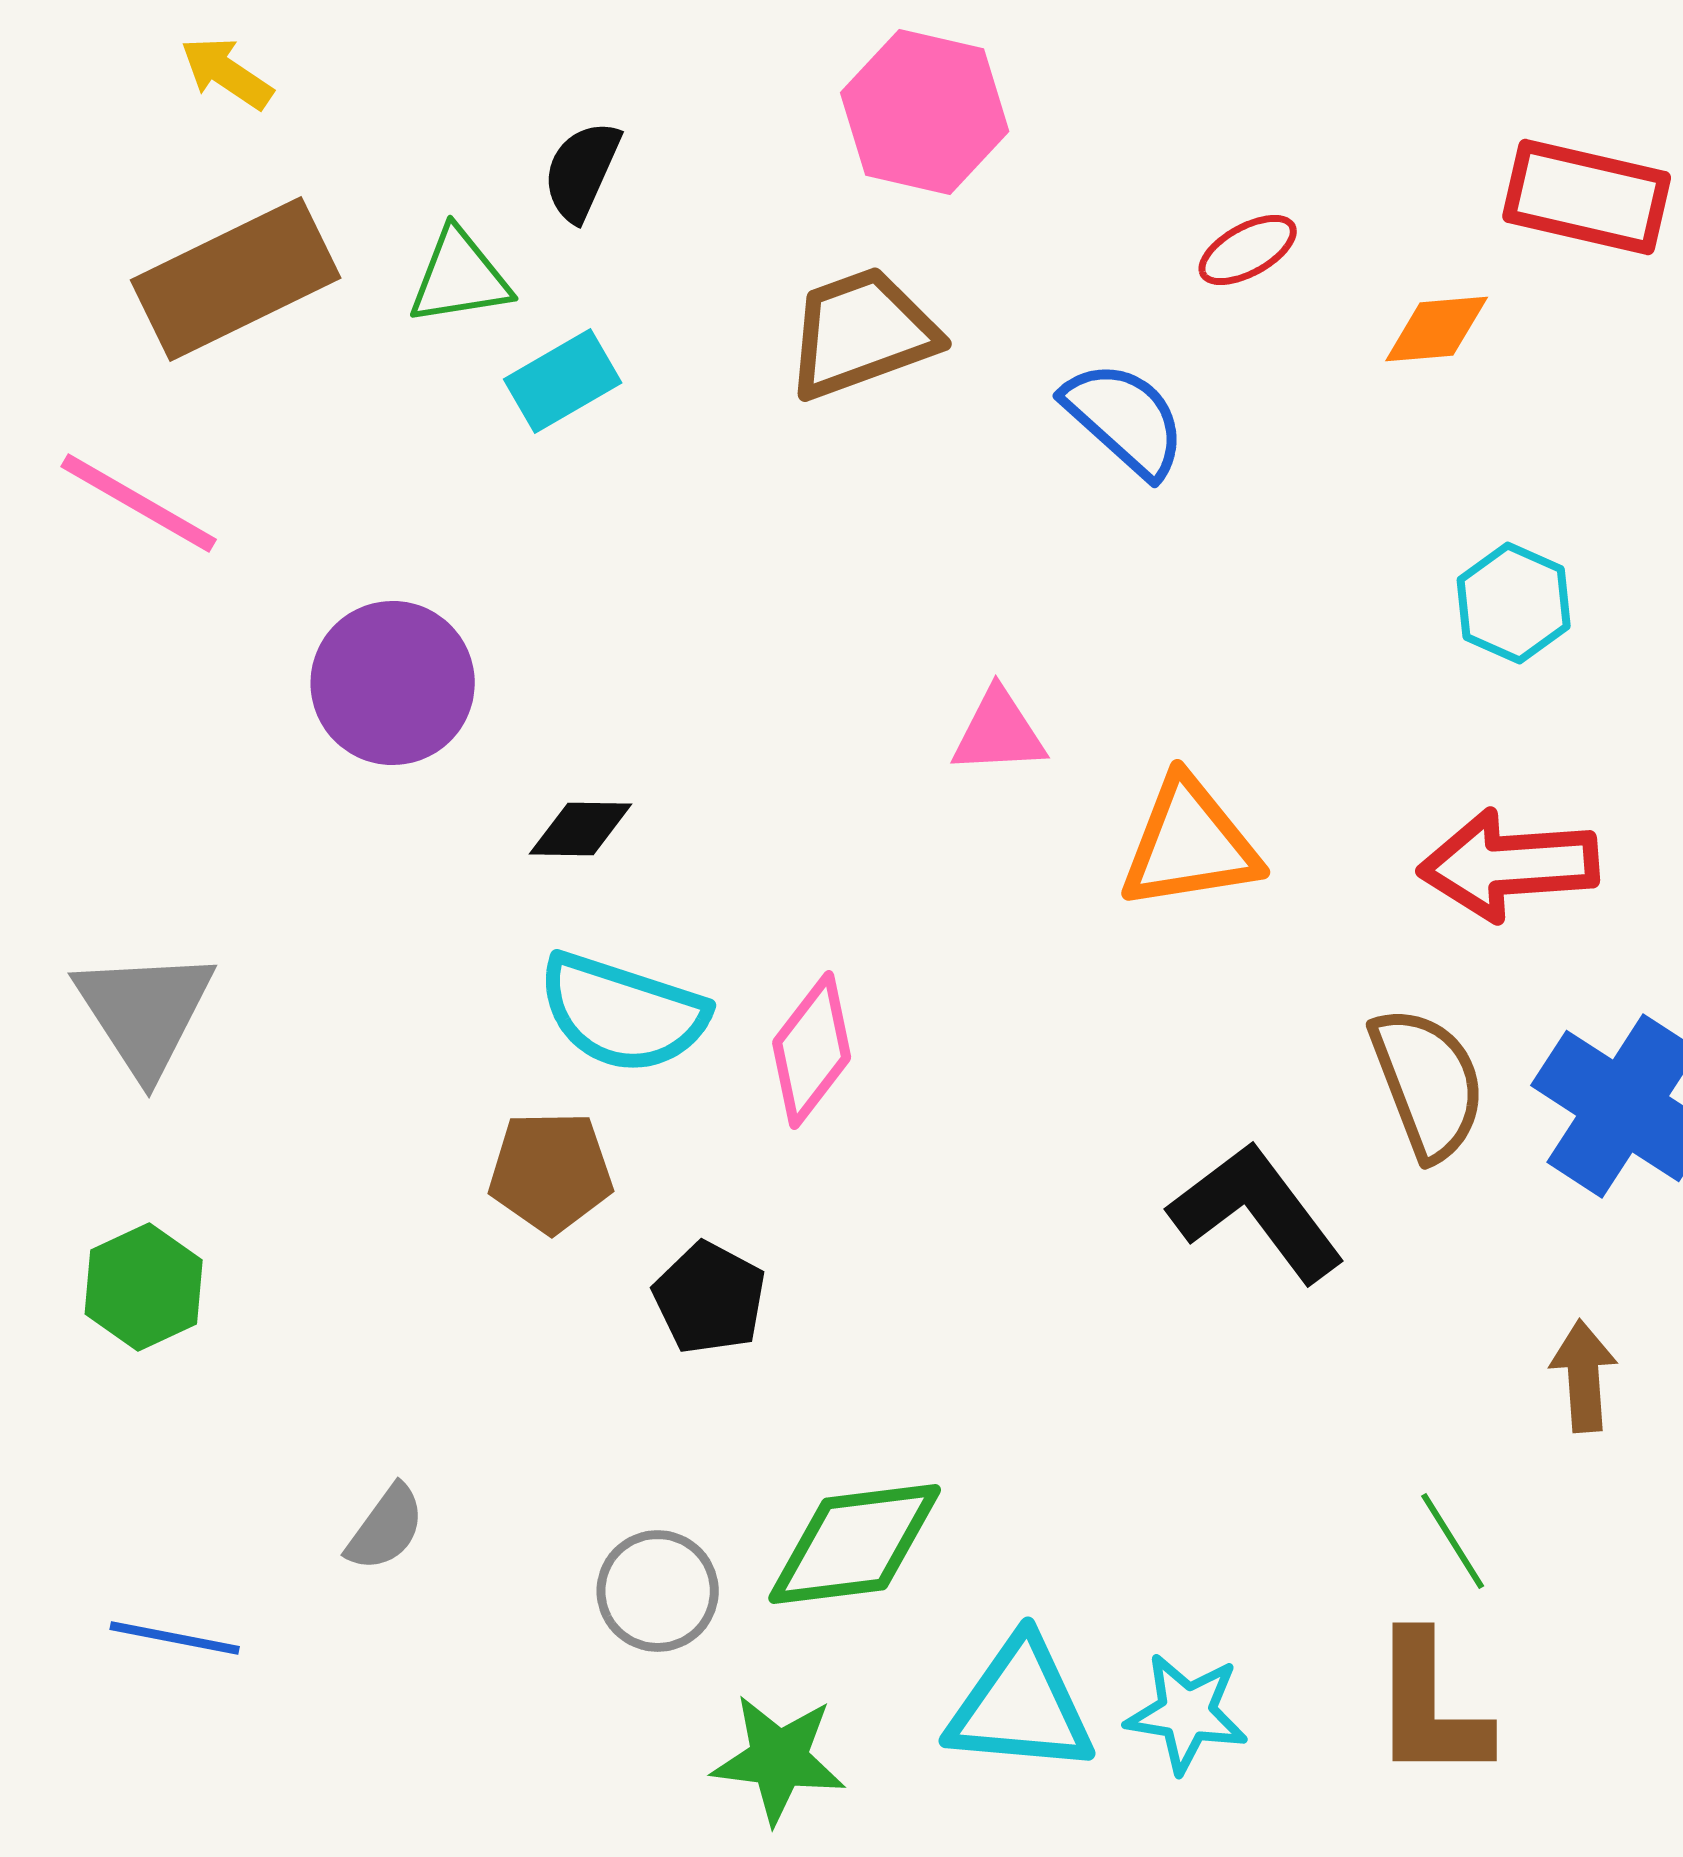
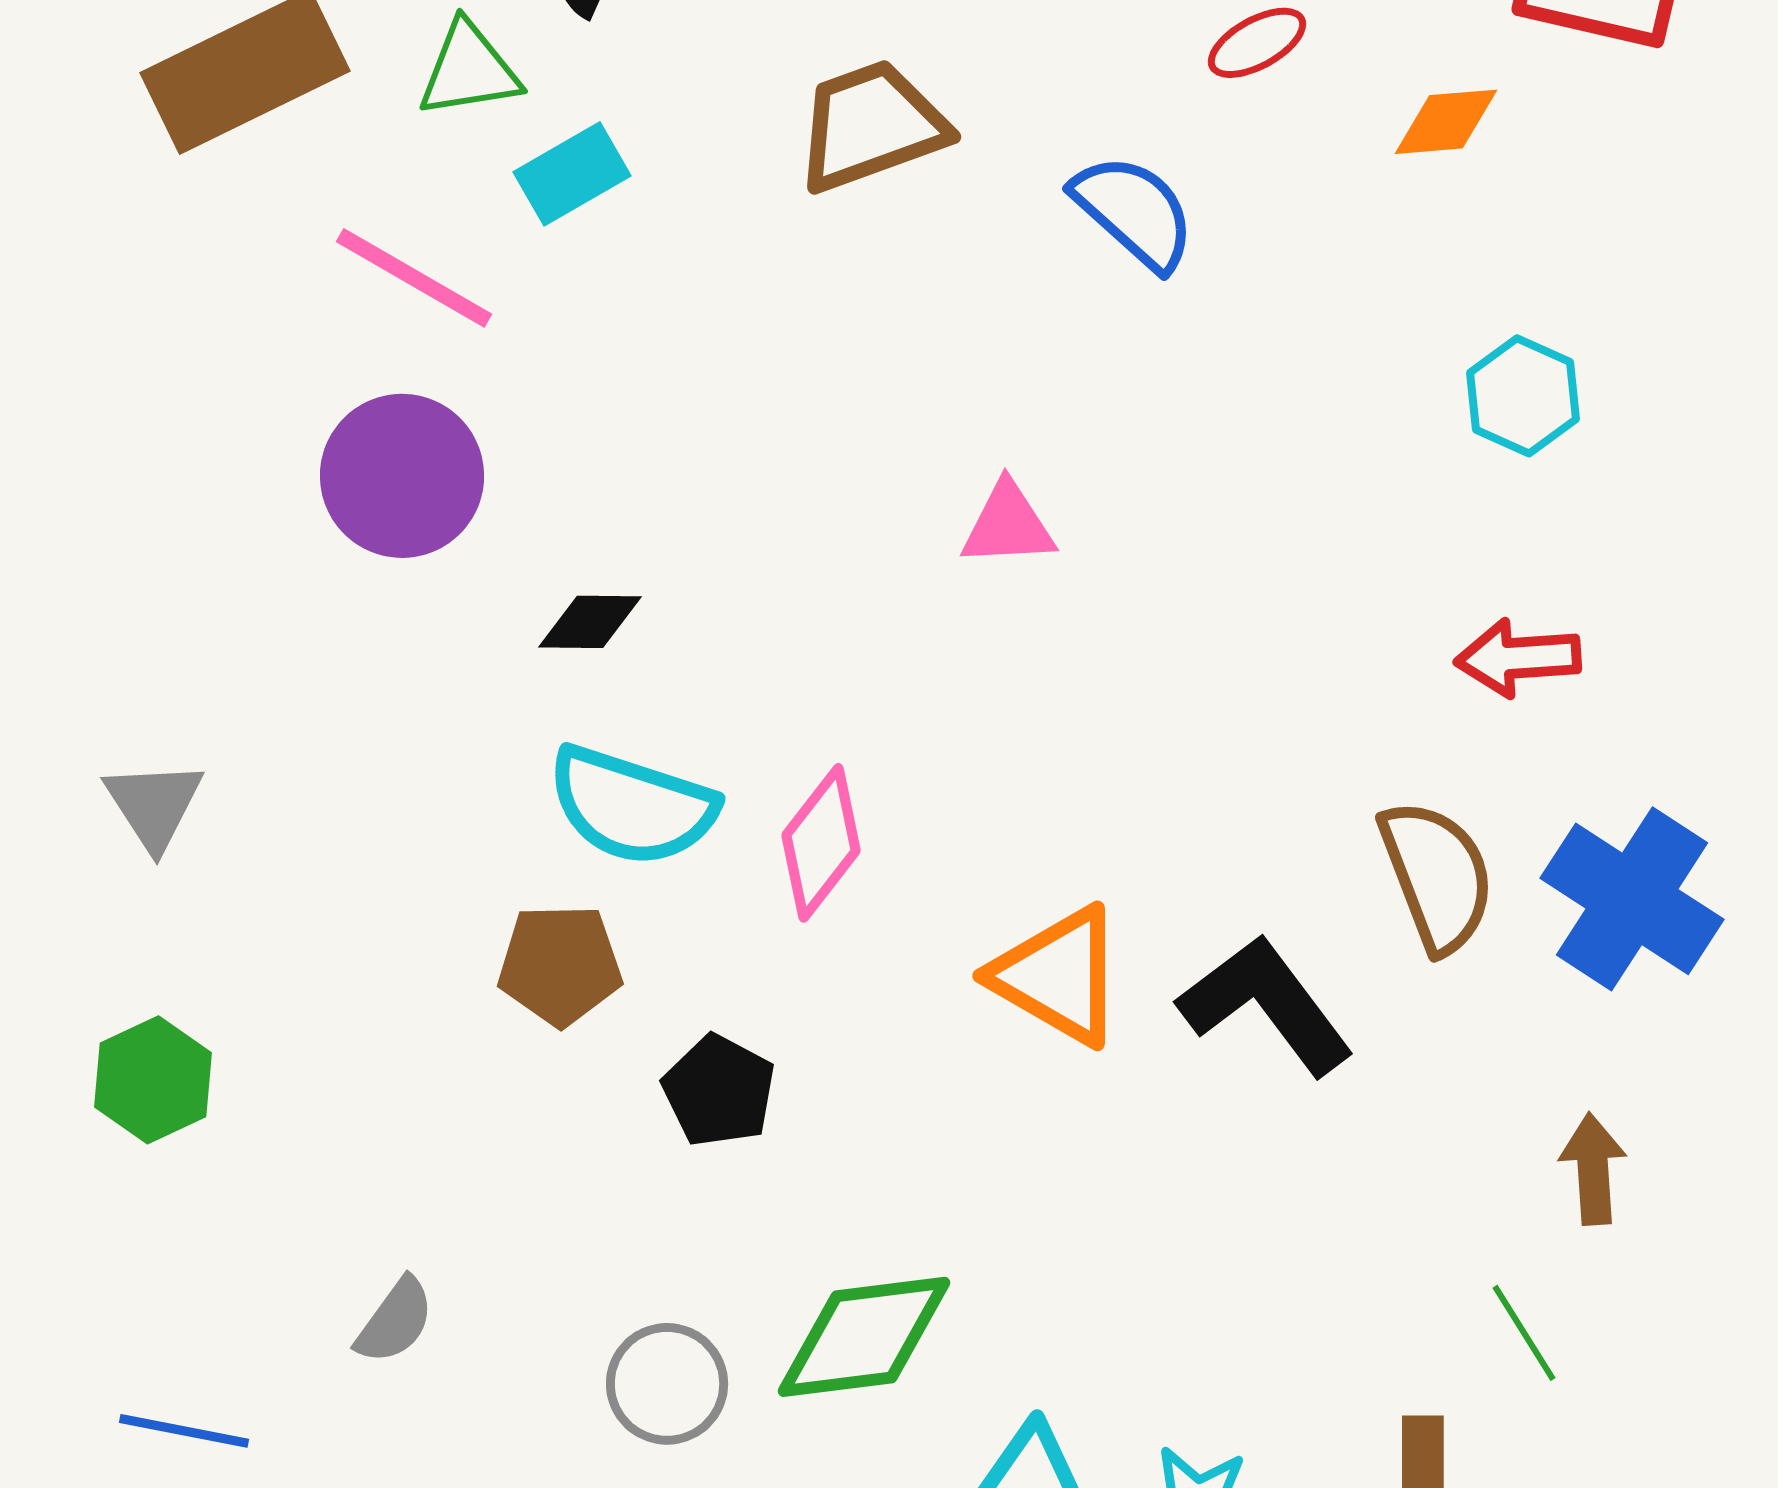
pink line: (139, 503) -> (414, 278), moved
orange triangle: (1190, 844) -> (1058, 976), moved, turned 39
red arrow: (1509, 865) -> (1518, 658), size x0.7
gray triangle: (145, 1012) -> (154, 805), size x0.7
green line: (1453, 1541) -> (1524, 1333), moved

